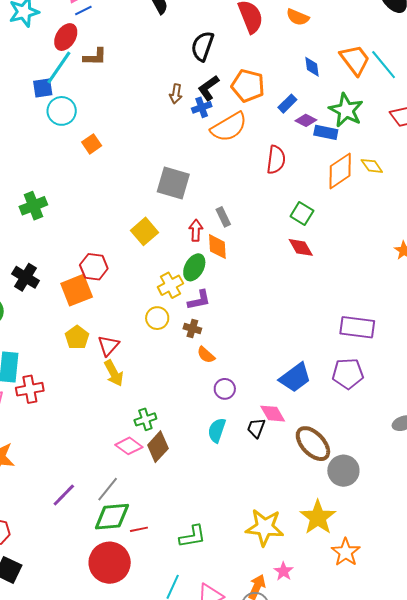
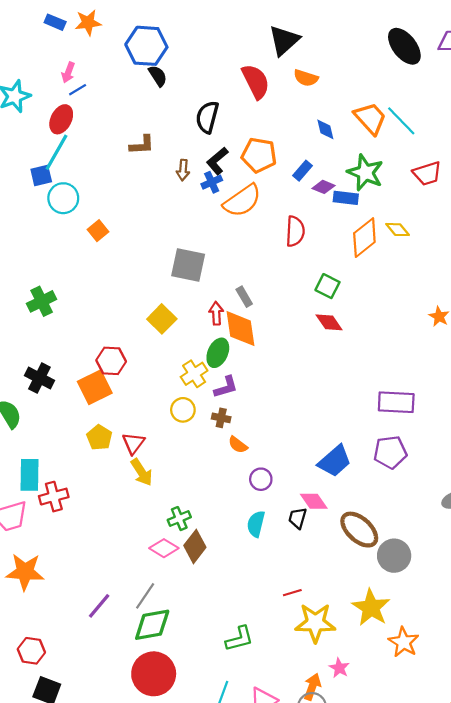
brown L-shape: (95, 57) -> (142, 145), moved
orange diamond: (217, 247) -> (241, 329), size x1.4
red line: (139, 529) -> (292, 593), moved

